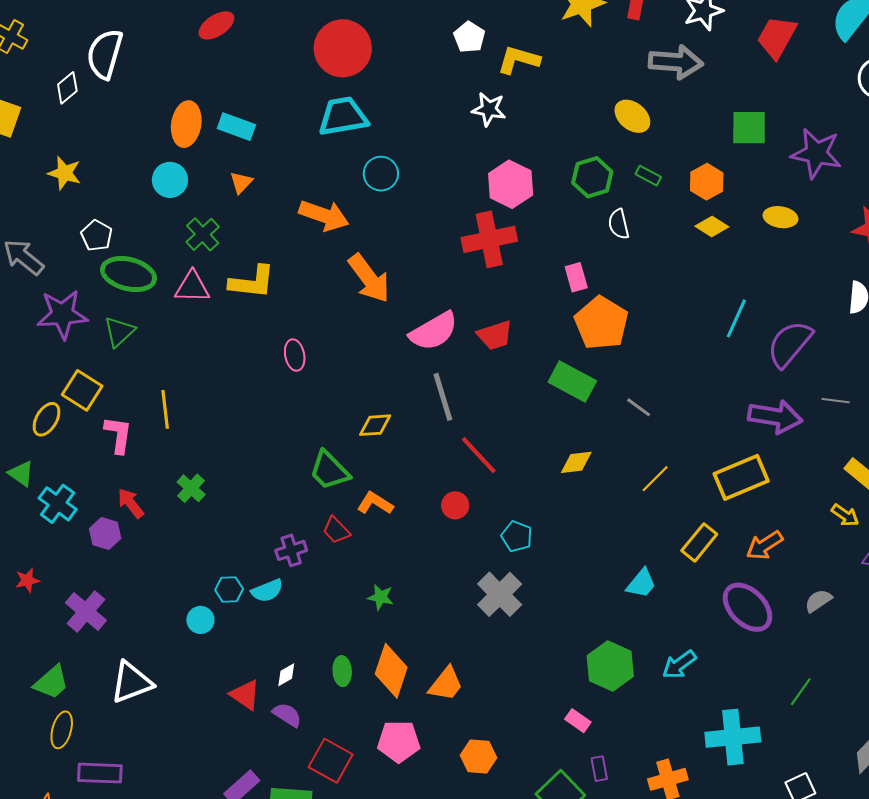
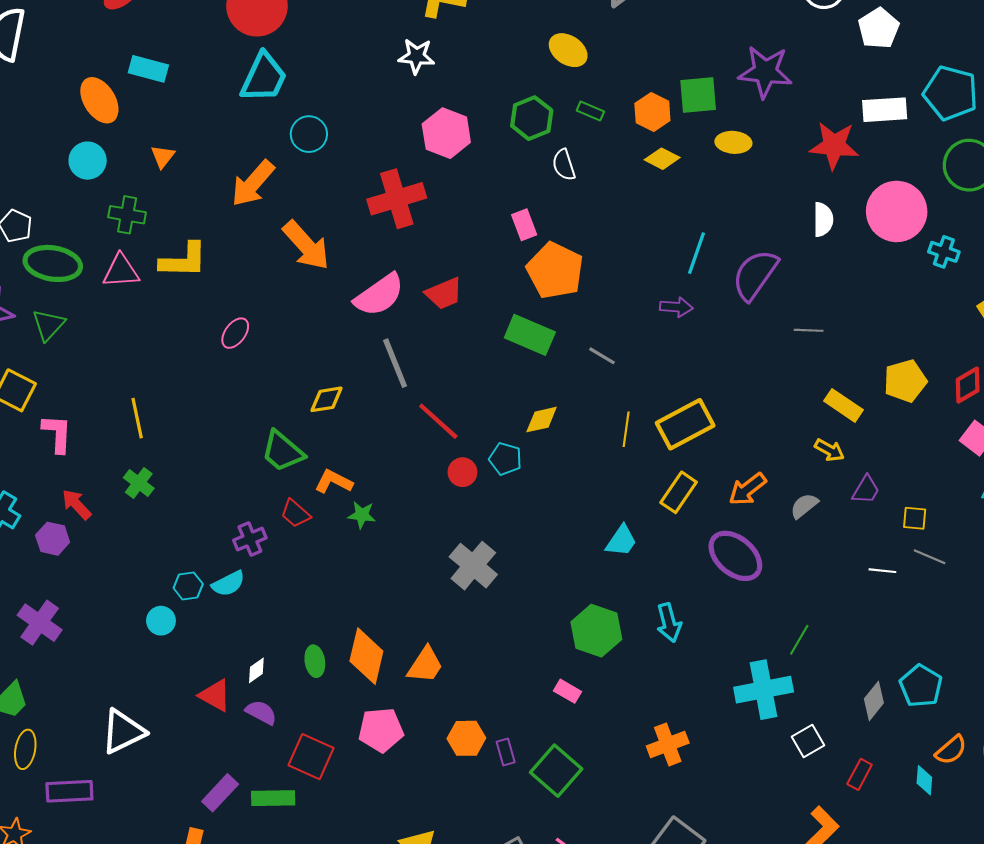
cyan trapezoid: (343, 116) -> (264, 77), turned 130
orange ellipse: (186, 124) -> (99, 100), turned -36
cyan rectangle: (236, 127) -> (148, 69), moved
green square: (749, 128) -> (698, 95), moved
orange arrow: (324, 215) -> (253, 183), turned 117
green cross: (203, 234) -> (127, 215), turned -32
red cross: (489, 239) -> (397, 199), moved
pink ellipse: (295, 355) -> (235, 333), turned 52
yellow line: (165, 409) -> (137, 418), moved
purple arrow: (775, 417) -> (676, 307), moved, size x0.6
yellow rectangle: (741, 477) -> (685, 424), moved
yellow line: (655, 479) -> (626, 429), turned -32
red circle: (455, 505) -> (462, 472), moved
cyan pentagon: (517, 536) -> (505, 459), moved
green star: (381, 597) -> (362, 515), moved
gray semicircle: (818, 601) -> (804, 506), moved
cyan arrow: (679, 665) -> (669, 623), turned -63
white triangle: (131, 682) -> (123, 732), moved
cyan cross: (733, 737) -> (764, 690), moved
purple rectangle: (599, 769) -> (506, 752), moved

